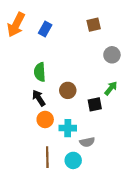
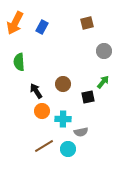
green semicircle: (40, 72) -> (19, 62), moved
brown line: (47, 157) -> (44, 146), turned 60

